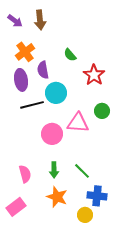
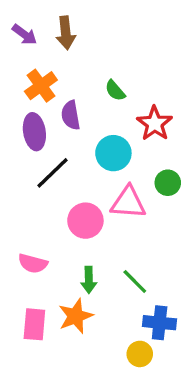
cyan circle: (56, 93) -> (113, 153), moved
black line: (32, 105) -> (53, 173), turned -30
pink semicircle: (25, 174) -> (33, 263), moved, turned 120
orange star: (57, 197) -> (76, 316), moved, turned 30
pink rectangle: (16, 207) -> (34, 324), moved, turned -48

